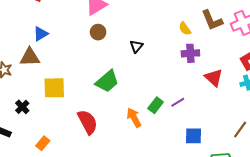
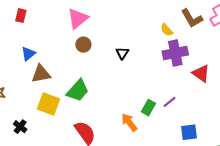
purple cross: (190, 53) -> (175, 53), size x1.4
brown triangle: (30, 57) -> (41, 74), moved
green trapezoid: (107, 81) -> (78, 90), moved
yellow square: (54, 88) -> (48, 104), turned 30

